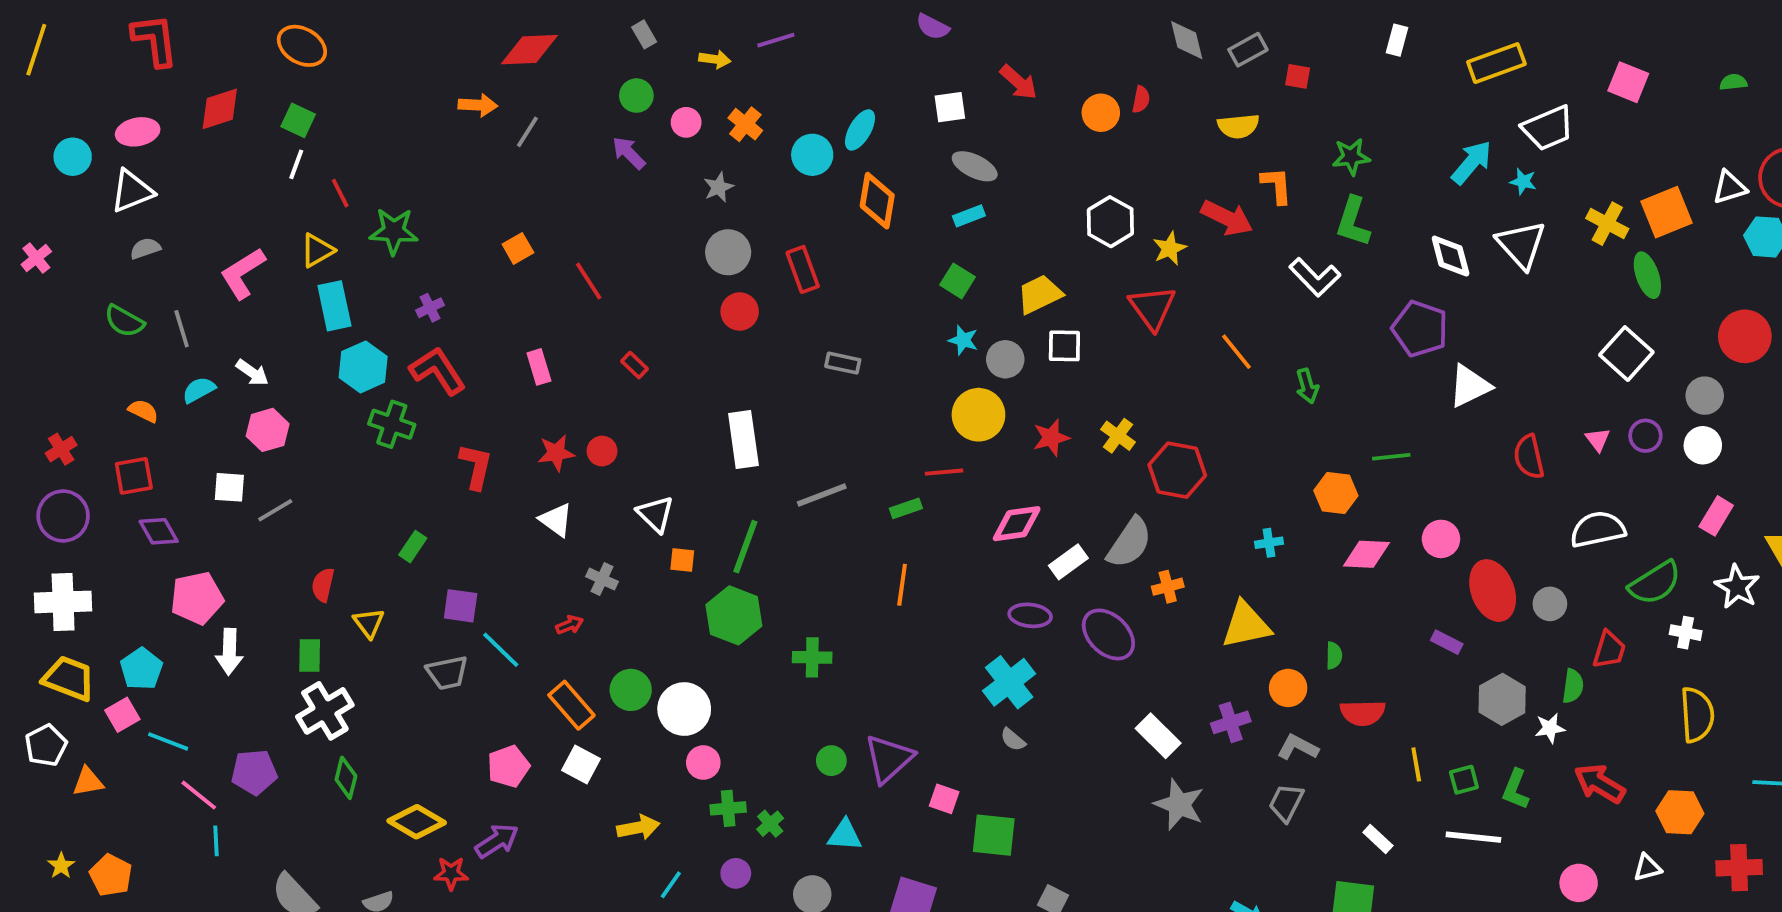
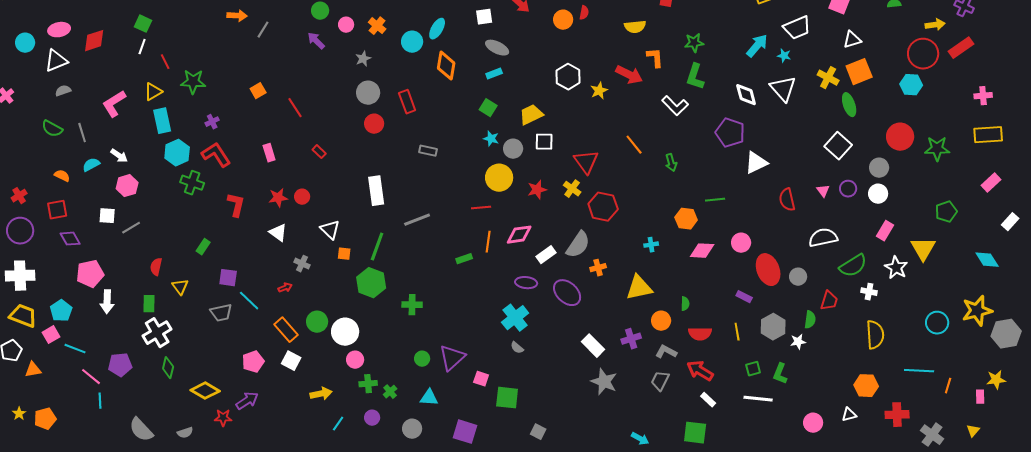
red diamond: (220, 109) -> (94, 41), moved
white triangle: (1730, 187) -> (852, 40), moved
red triangle: (1152, 308) -> (586, 162), moved
green rectangle: (906, 508) -> (464, 259), moved
orange line: (902, 585) -> (488, 242), moved
yellow line: (1416, 764) -> (737, 332), moved
red arrow: (1600, 784) -> (700, 371), moved
orange pentagon: (111, 875) -> (45, 419), turned 30

